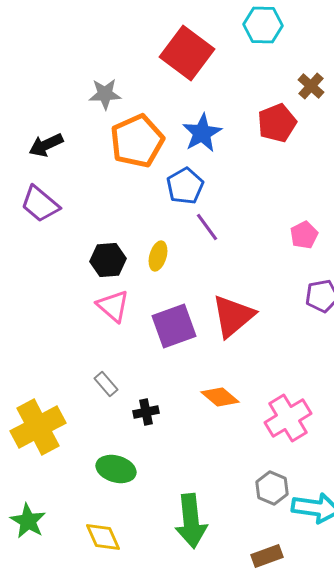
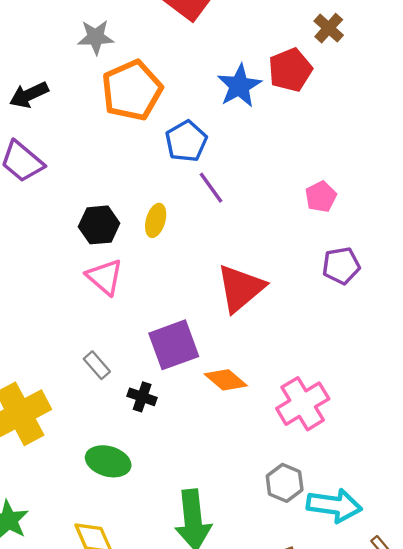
blue star: (202, 133) -> (239, 86), moved
purple square: (174, 326) -> (174, 345), moved
black cross: (146, 412) -> (142, 397), turned 30

